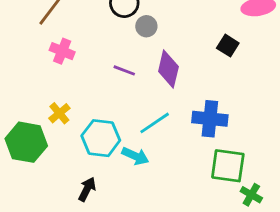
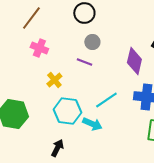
gray circle: (146, 26) -> (92, 42), moved
purple diamond: (168, 69) -> (134, 61), moved
yellow cross: (59, 113) -> (54, 80), moved

